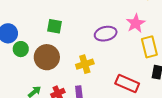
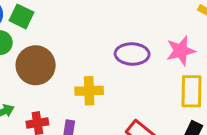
green square: (54, 26) -> (21, 16), moved

